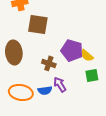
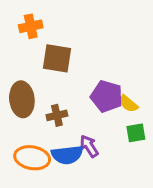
brown cross: (49, 63) -> (57, 115), moved, turned -32
blue semicircle: (45, 90) -> (67, 155), size x1.5

